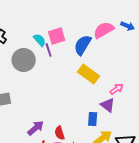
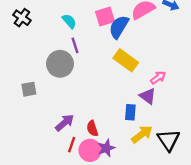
pink square: (57, 36) -> (105, 17), moved
purple line: (49, 50) -> (75, 45), moved
gray circle: (24, 60) -> (60, 64), moved

